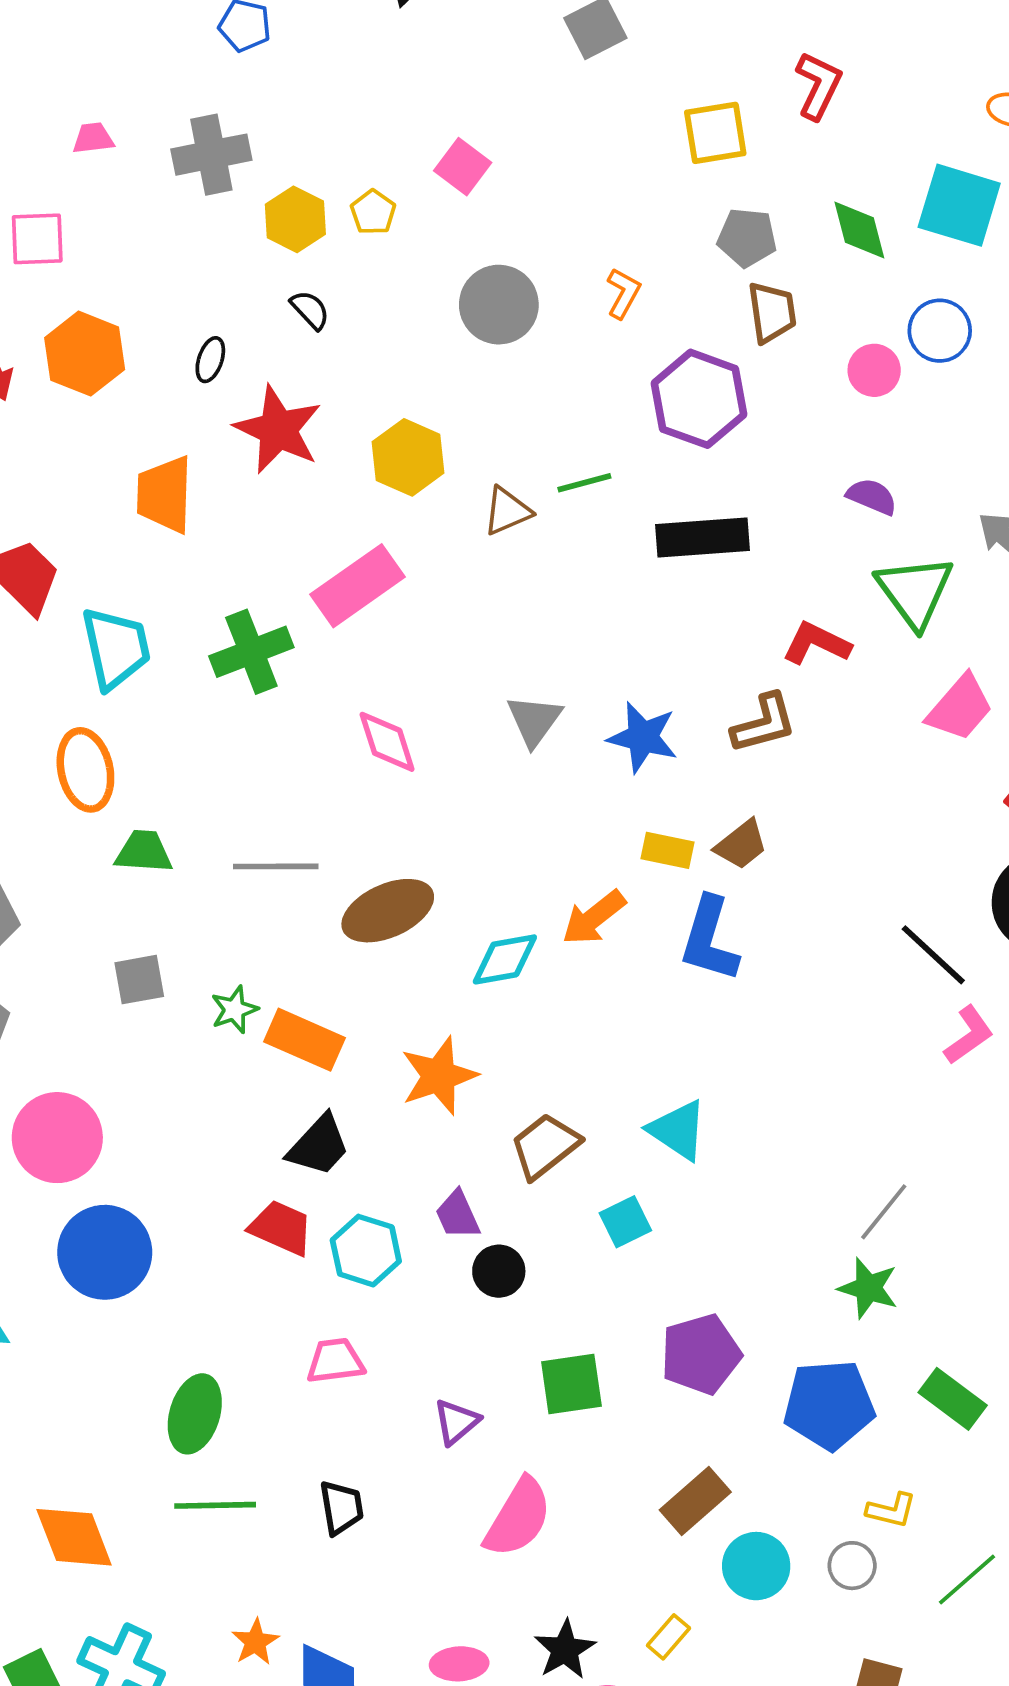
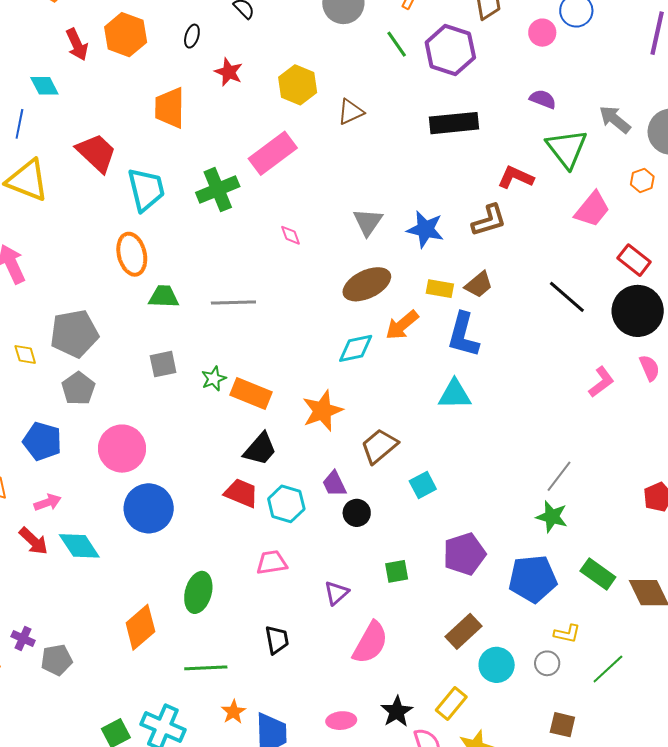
red star: (278, 430) -> (229, 72), size x0.6
green line: (584, 483) -> (397, 44), moved, turned 72
pink diamond: (387, 742) -> (290, 235), size x0.6
brown ellipse: (388, 911) -> (367, 284), moved
black line: (933, 955) -> (567, 297), moved
cyan triangle: (678, 1130) -> (455, 394), moved, turned -33
green square: (571, 1384) -> (397, 571), size x0.7
green line: (215, 1505) -> (206, 668), moved
orange diamond: (74, 1537) -> (140, 627), moved, turned 72
yellow rectangle: (668, 1637) -> (451, 703), size x1.4

